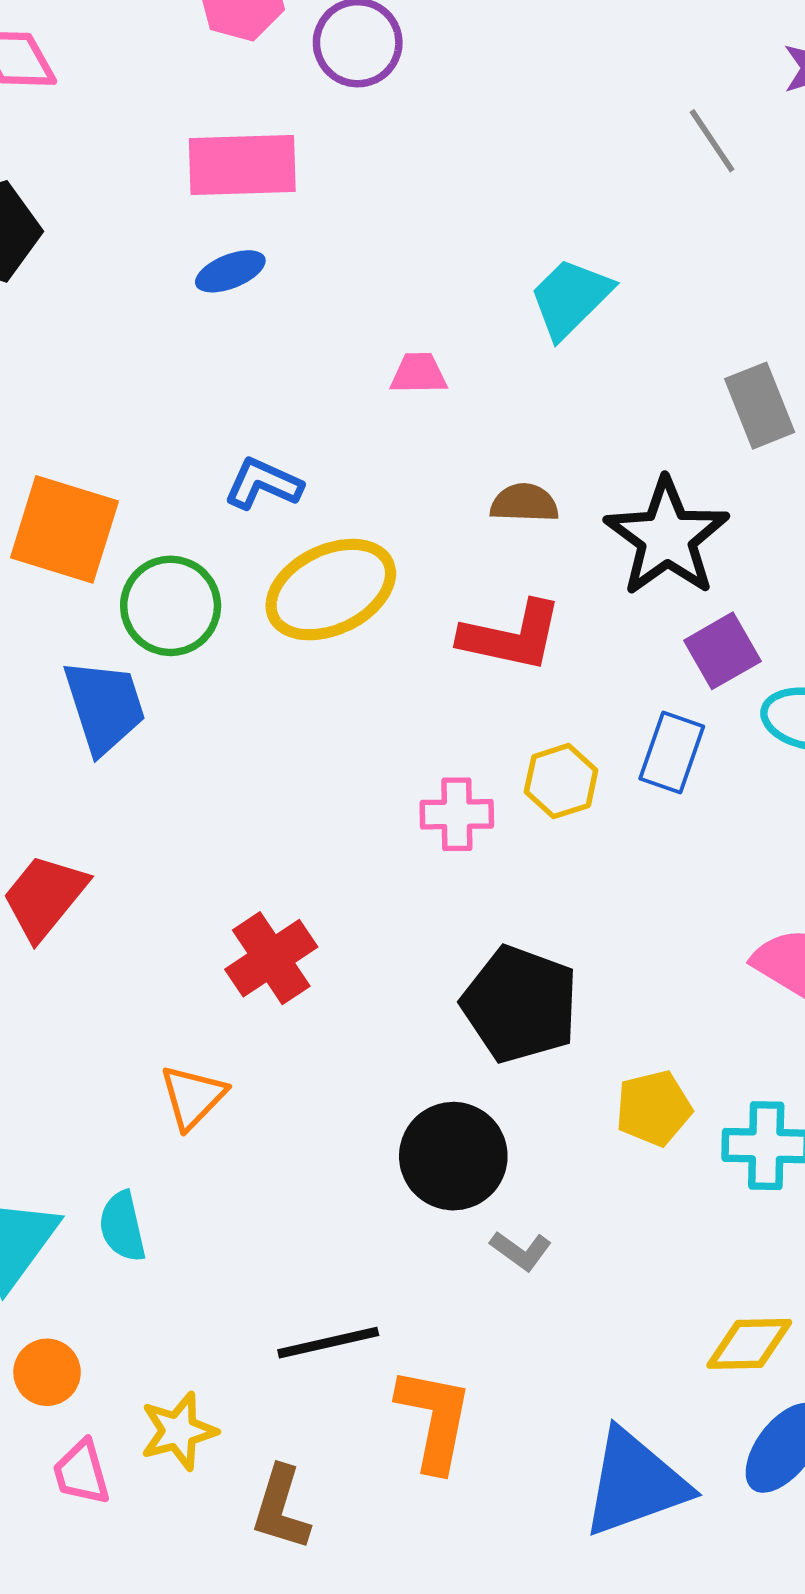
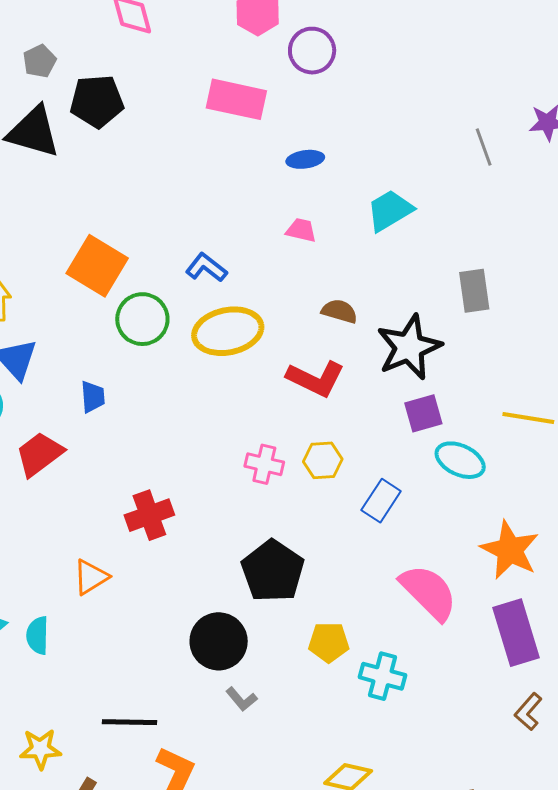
blue ellipse: (230, 271) -> (305, 159), moved
blue trapezoid: (105, 706) -> (93, 397), moved, size x0.6
blue rectangle: (672, 752) -> (381, 501), moved

